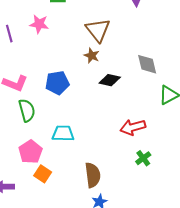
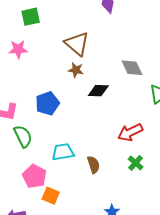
green cross: (143, 158) -> (136, 163), moved
brown semicircle: (93, 175) -> (94, 165), moved, size x0.7

